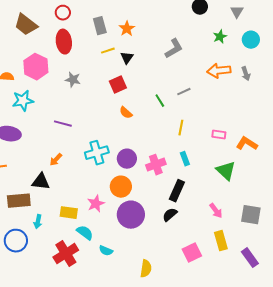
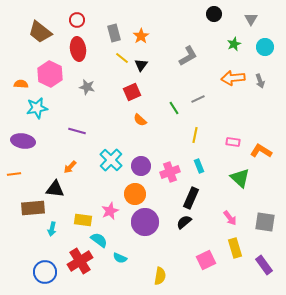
yellow line: (108, 51) -> (122, 58), turned 56
cyan cross: (97, 153) -> (111, 160), turned -30
blue circle: (16, 241) -> (45, 272), moved

